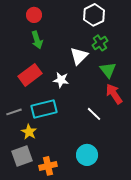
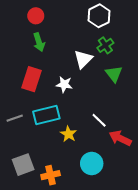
red rectangle: (30, 75) -> (32, 79), turned -35
red arrow: (114, 94) -> (120, 138), moved, turned -30
yellow star: (29, 132) -> (68, 134), moved

